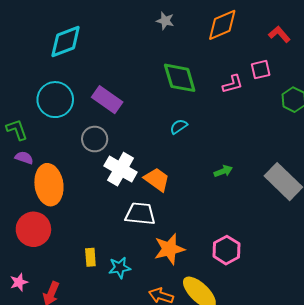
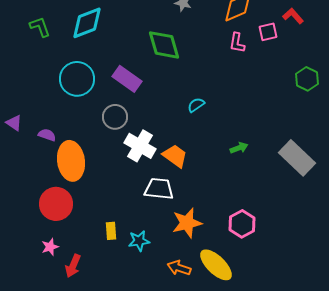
pink square: (261, 70) -> (268, 32), moved
green diamond: (180, 78) -> (164, 45), moved
pink L-shape: (233, 84) -> (237, 43), moved, turned 115
green L-shape: (17, 130) -> (40, 27), moved
pink star: (19, 282) -> (50, 247), moved

